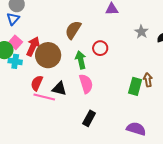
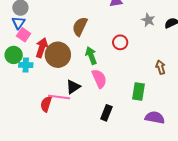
pink square: (15, 42) -> (24, 35), moved
red circle: (100, 48) -> (120, 42), moved
red semicircle: (37, 83) -> (46, 104), moved
green rectangle: (135, 86) -> (139, 92), moved
black triangle: (59, 89) -> (73, 87), turned -42

